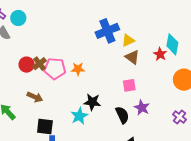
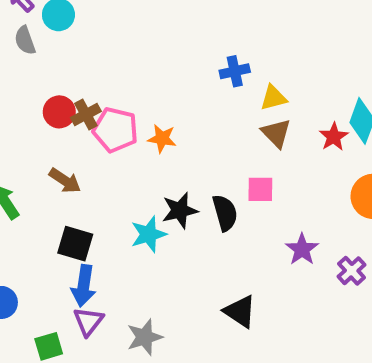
blue cross: (107, 31) -> (235, 71), size x0.6
black star: (92, 102) -> (180, 210), turned -30
purple star: (142, 108) -> (302, 249), moved
black semicircle: (122, 115) -> (225, 213), moved

